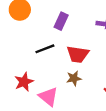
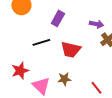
brown star: (74, 78) -> (64, 79), moved

